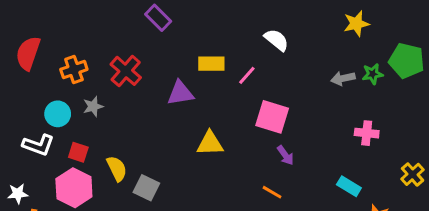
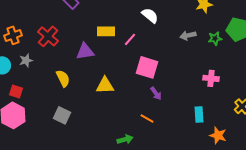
gray arrow: (343, 78) -> (188, 35), moved
yellow semicircle: (117, 169) -> (63, 78), moved
cyan rectangle: (349, 186) -> (199, 114), turned 56

